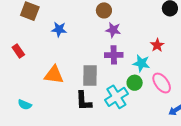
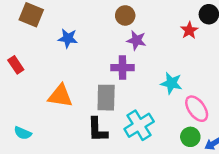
red star: (157, 45) -> (189, 30), moved
purple cross: (114, 55) -> (122, 68), moved
green circle: (135, 83) -> (190, 137), moved

